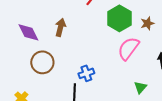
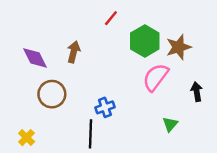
brown star: (147, 23) -> (179, 47), size x1.5

